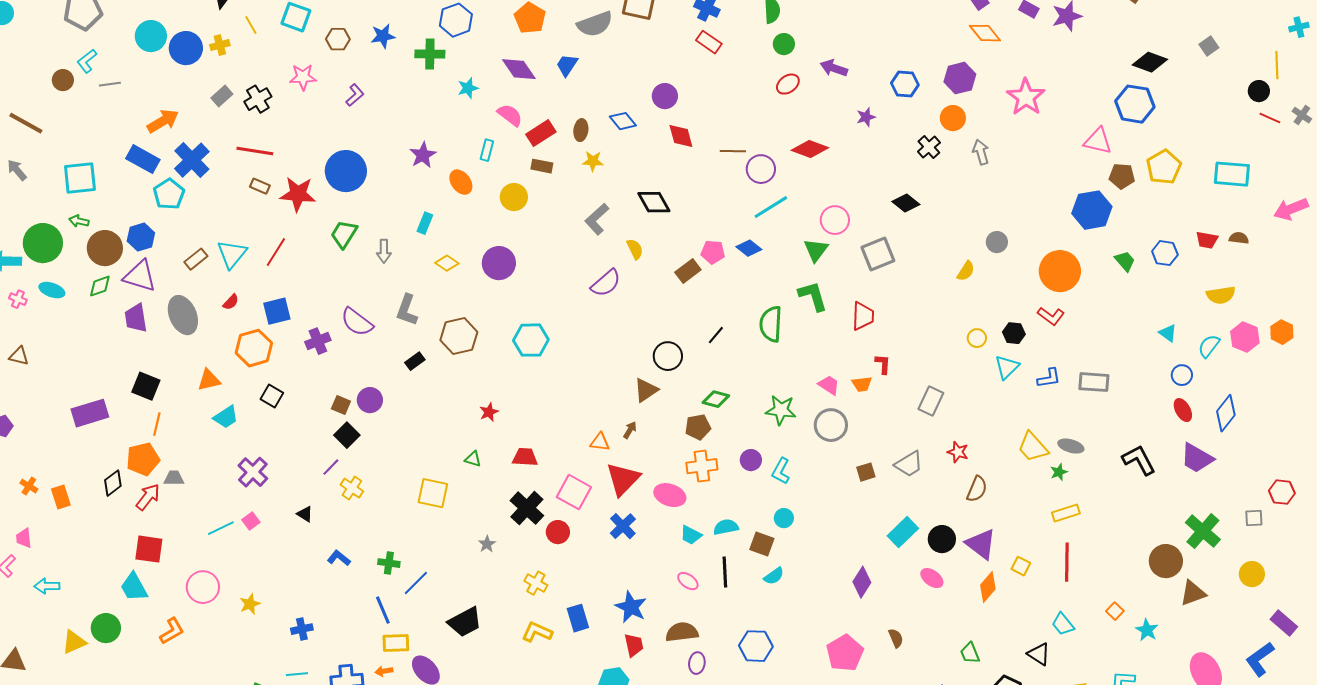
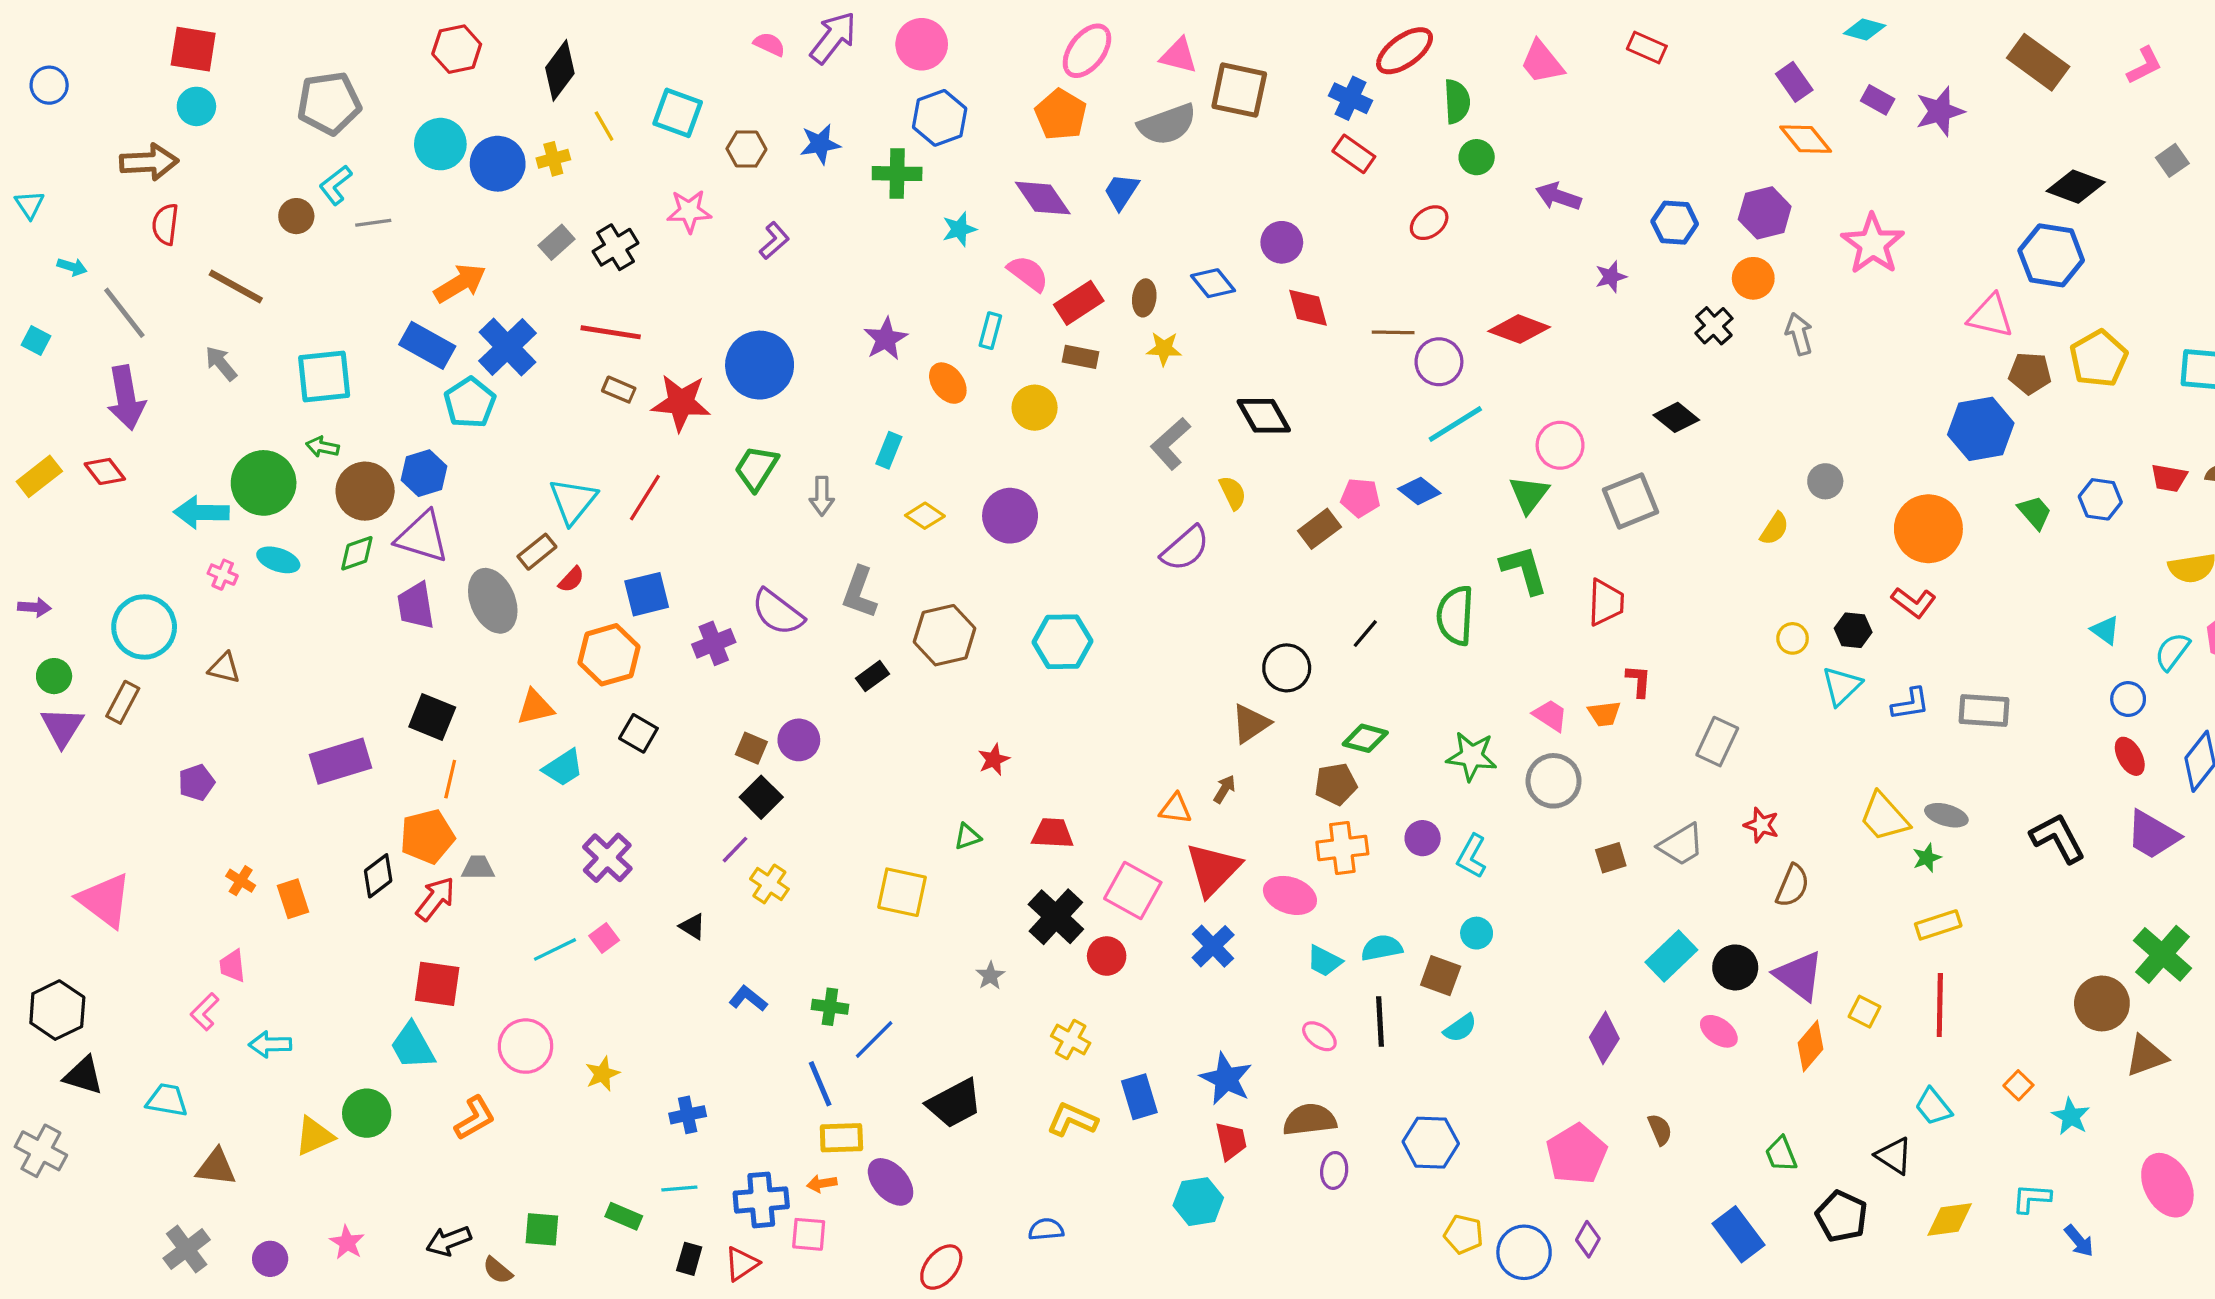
red ellipse: (788, 84) -> (1429, 223), moved
brown rectangle: (196, 259) -> (537, 552), moved
green triangle: (473, 459) -> (967, 837), turned -36

